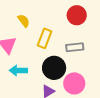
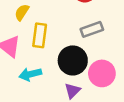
yellow semicircle: (24, 21) -> (22, 12), turned -96
yellow rectangle: (45, 38) -> (40, 35), moved

